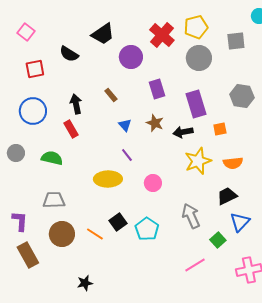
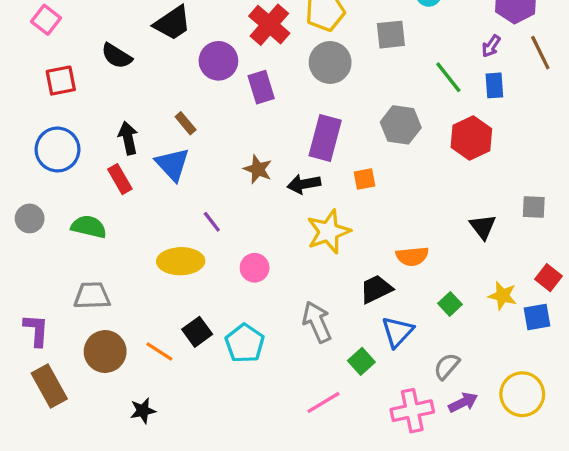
purple rectangle: (157, 89) -> (261, 87), moved
purple rectangle: (196, 104) -> (325, 138), turned 32
blue triangle: (125, 125) -> (172, 164), moved, size x1.6
orange semicircle: (233, 163) -> (412, 256), moved
black star: (85, 283) -> (143, 411), moved

